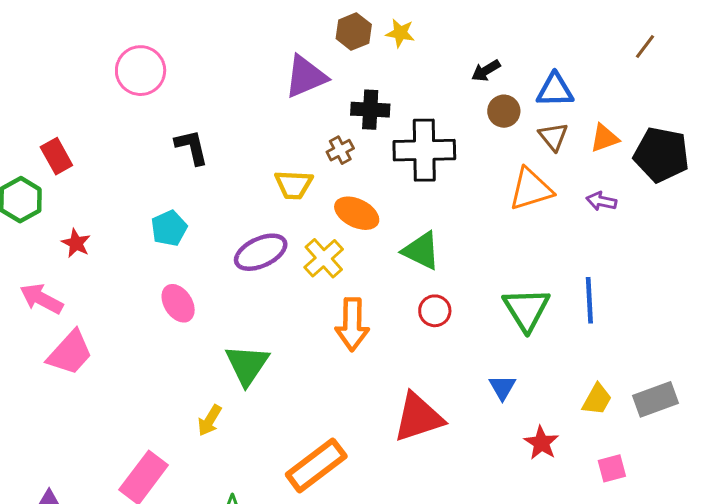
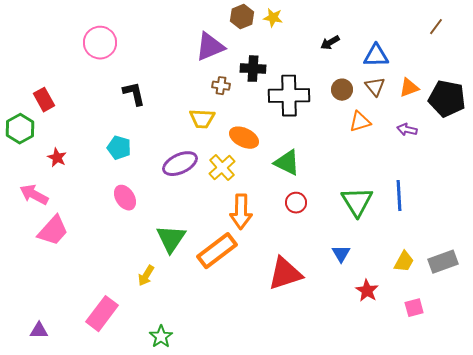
brown circle: (504, 111) -> (342, 90), moved
brown cross: (340, 150) -> (221, 86), moved, turned 36
orange triangle: (531, 189) -> (360, 122), size x0.7
cyan pentagon: (169, 228) -> (119, 148), turned -30
orange rectangle: (316, 465) -> (217, 251), moved

